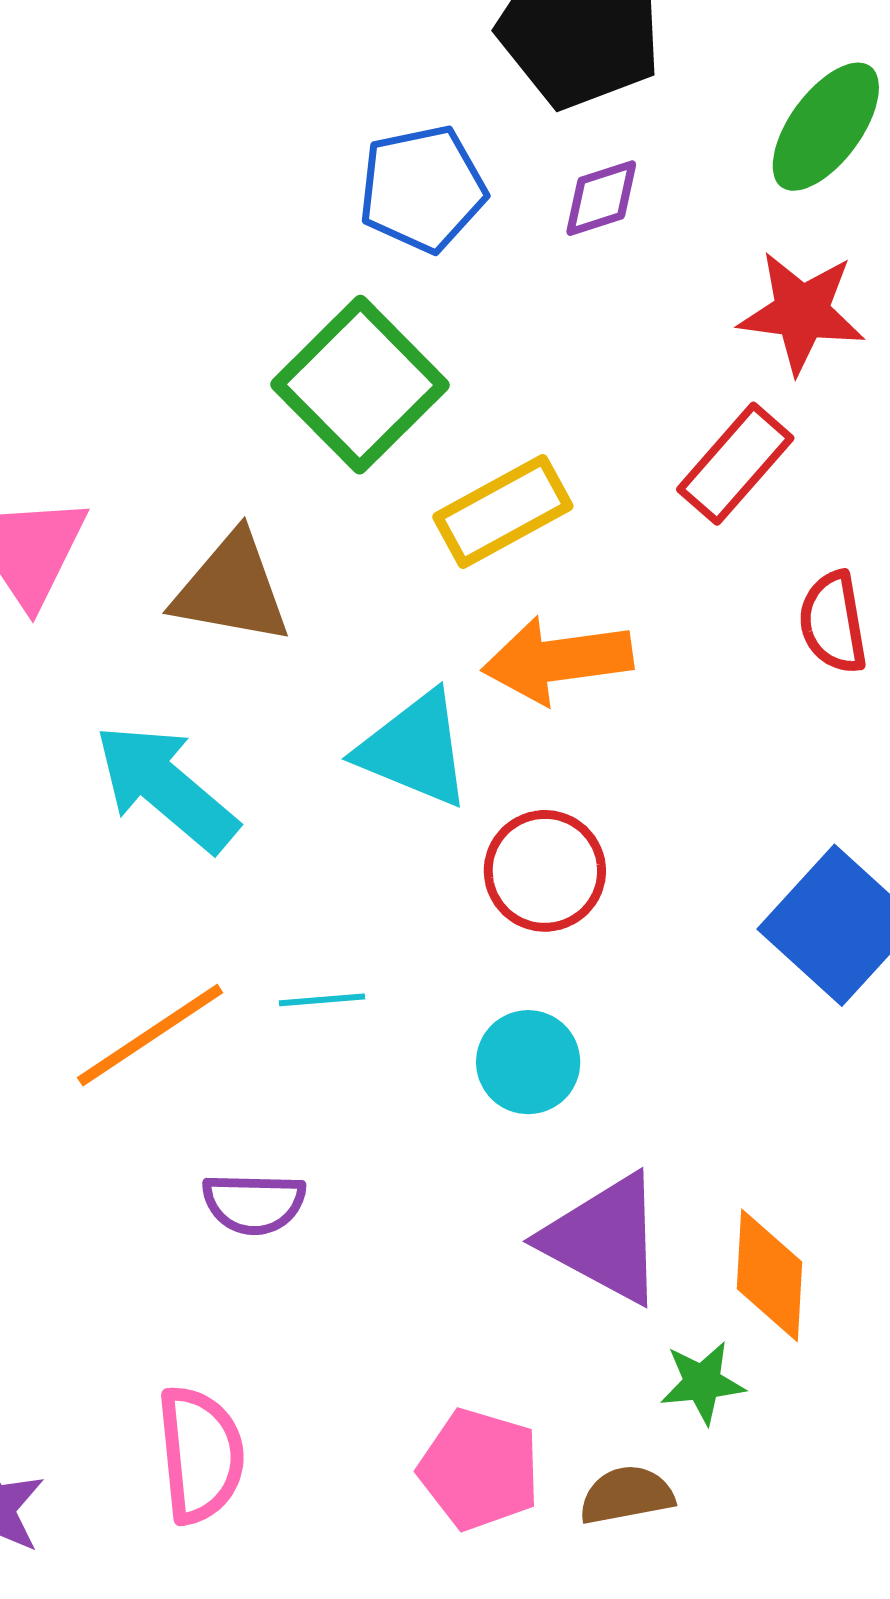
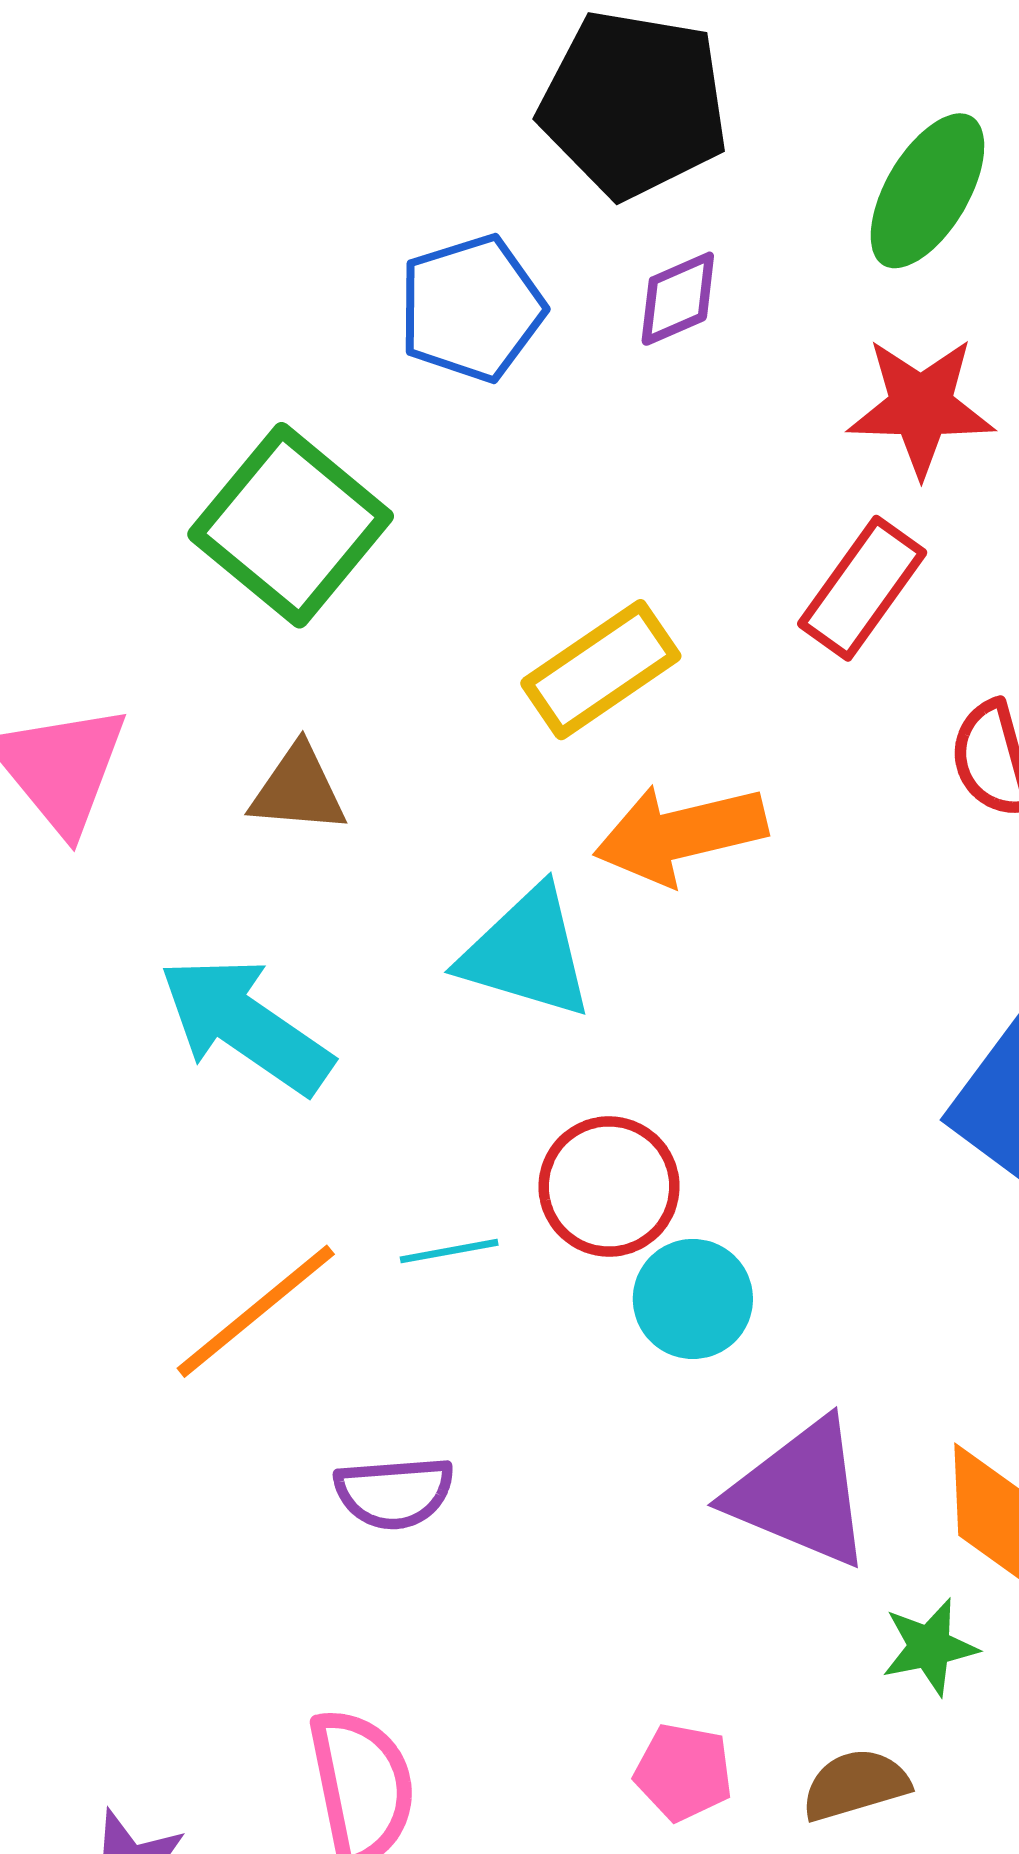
green square: (360, 385) -> (291, 525), moved
brown triangle: (232, 589) -> (298, 789), size x0.7
red circle: (545, 871) -> (609, 1186), moved
pink pentagon: (479, 1469) -> (684, 1772), size x0.7

